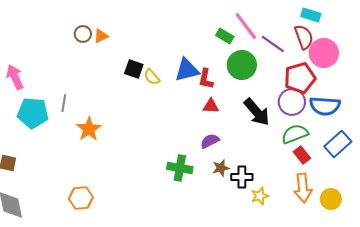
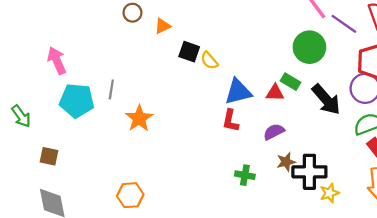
orange triangle: (101, 36) -> (163, 26), moved
green rectangle: (225, 36) -> (291, 82), moved
blue triangle: (187, 70) -> (238, 92), moved
red L-shape: (206, 79) -> (230, 121), moved
green cross: (180, 168) -> (245, 175), moved, size x0.7
black cross: (242, 177) -> (309, 172), size x1.4

